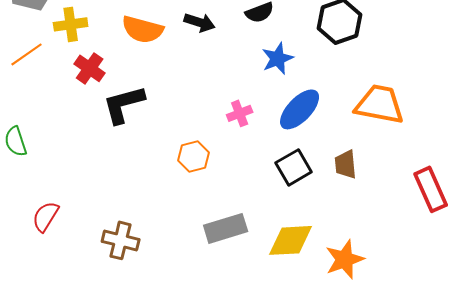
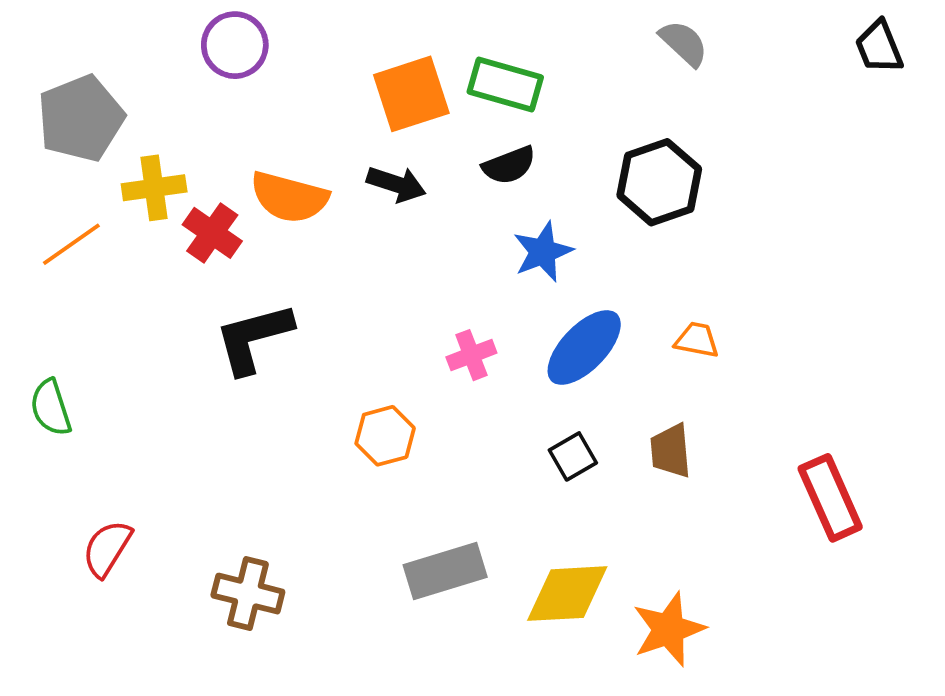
red cross: (90, 68) -> (212, 233), moved
orange trapezoid: (380, 104) -> (697, 340), moved, size x0.5
black square: (294, 167) -> (573, 456), size x0.7

